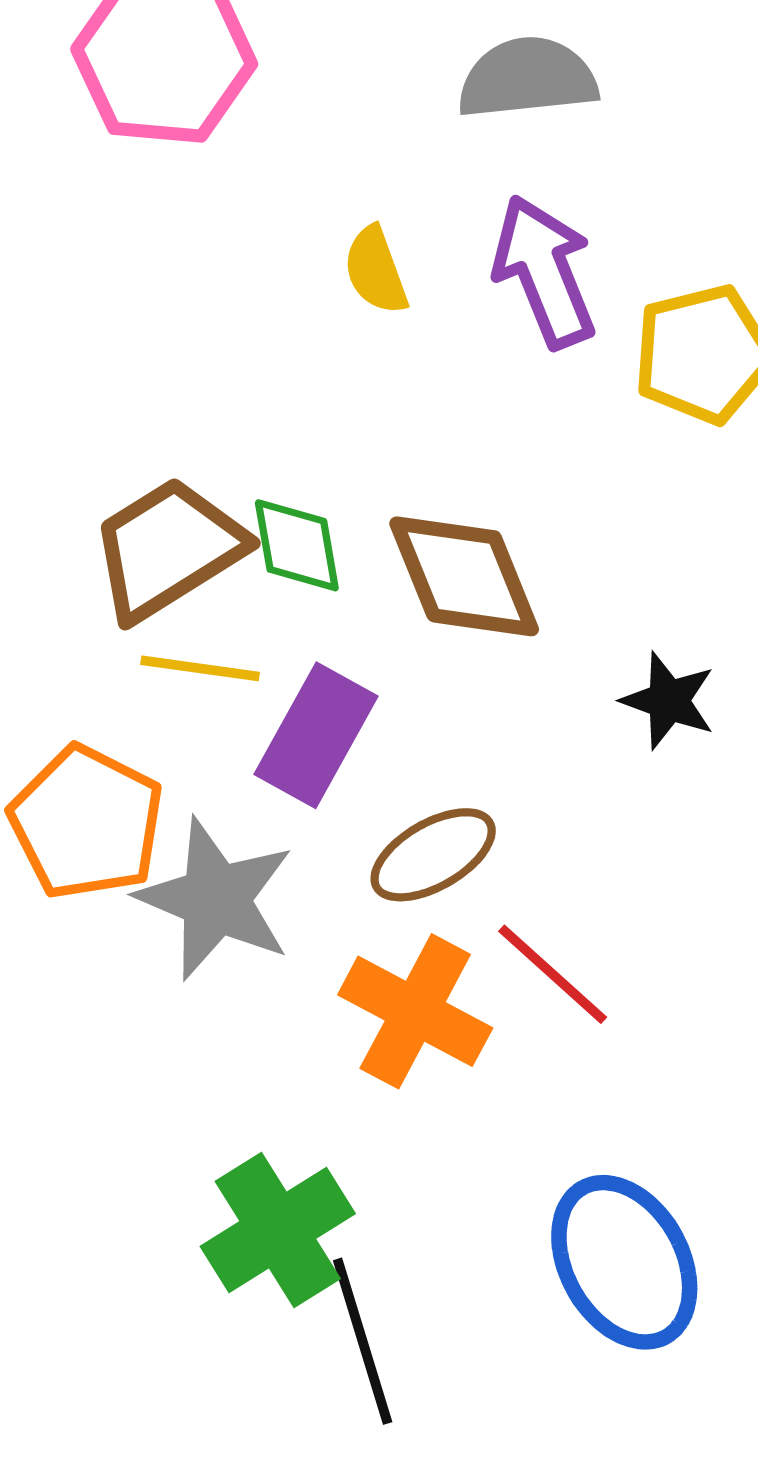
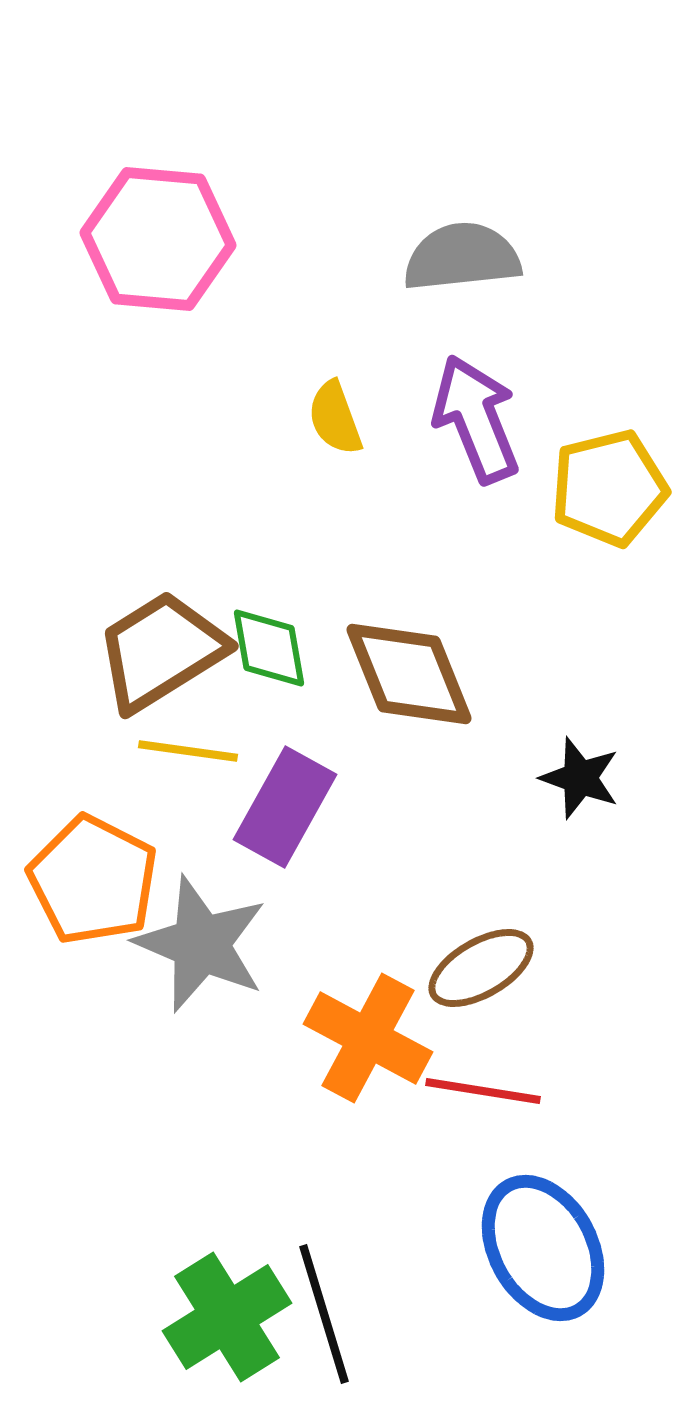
brown ellipse: (433, 855) -> (481, 968), moved
red line: (553, 974) -> (483, 1091), moved, turned -33
green cross: (278, 1230) -> (227, 1317), moved

